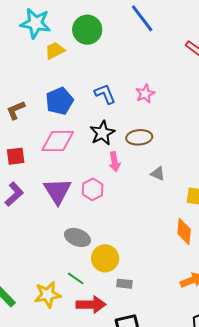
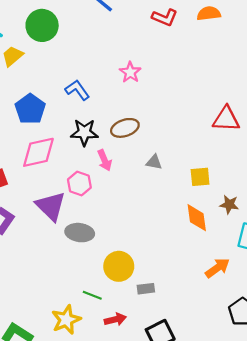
pink star: (145, 94) -> (130, 72), moved
black star: (102, 133) -> (84, 132), turned -30
pink hexagon: (93, 189) -> (79, 183), moved
gray ellipse: (77, 237) -> (80, 233), moved
red arrow: (91, 305) -> (115, 319), size x0.7

